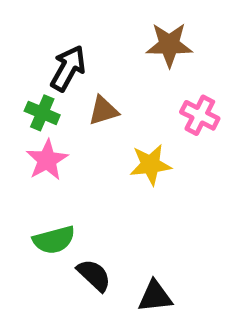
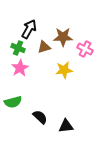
brown star: (169, 45) -> (63, 37), moved
green semicircle: (54, 240) -> (13, 102), moved

